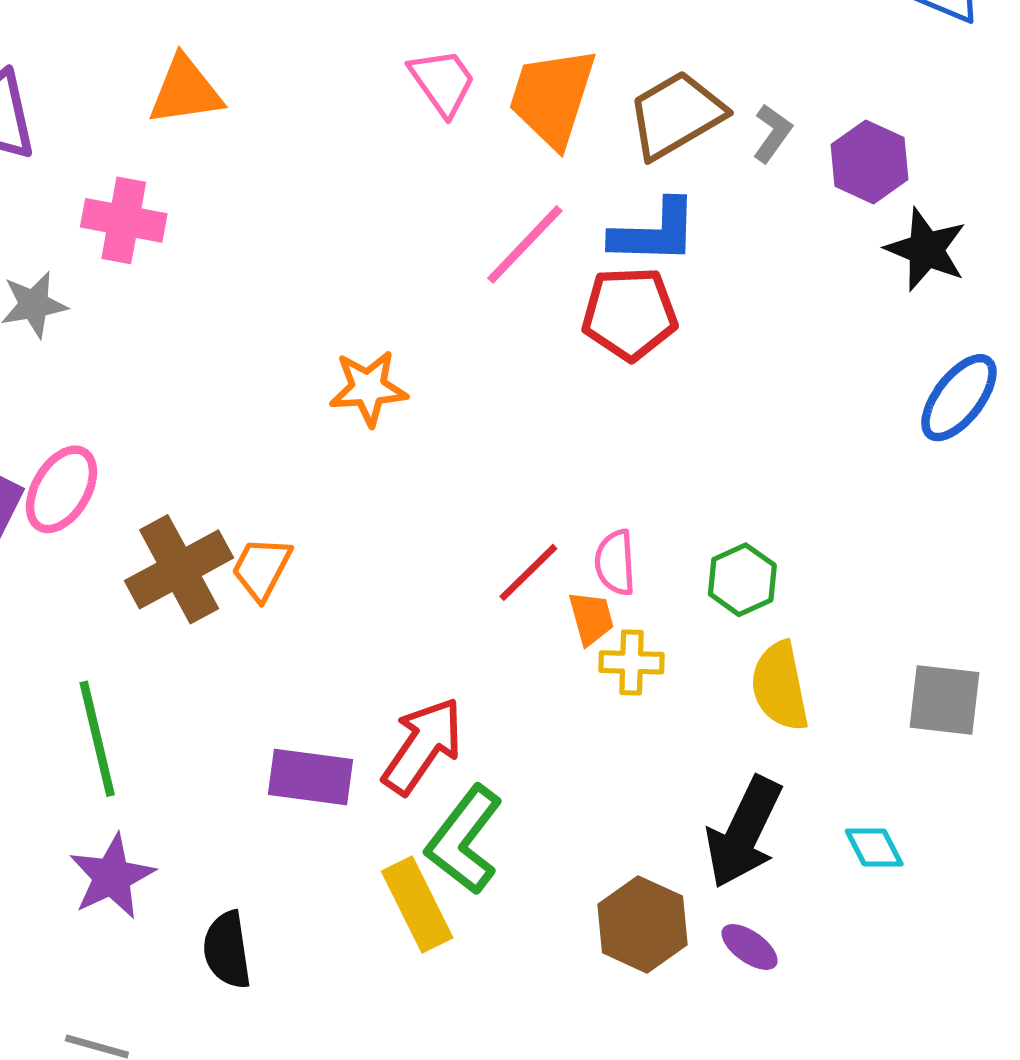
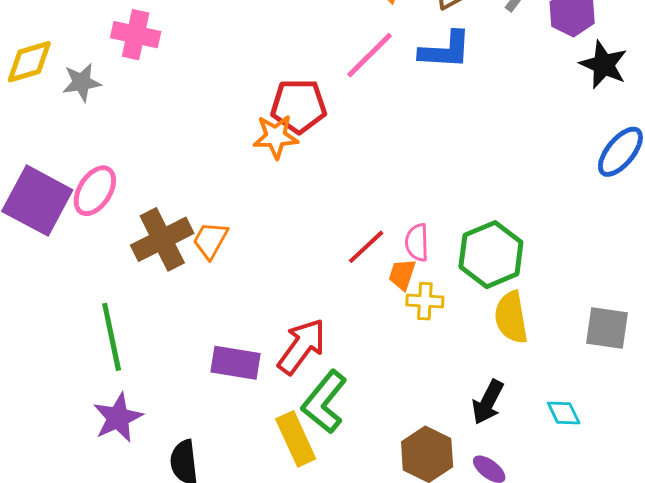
red pentagon: (629, 314) -> (299, 106), moved
green hexagon: (742, 580) -> (491, 255), size x1.6
orange trapezoid: (591, 618) -> (402, 275), turned -148
black arrow: (744, 832) -> (488, 402), size x0.7

